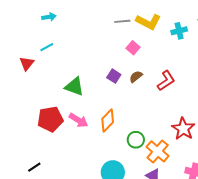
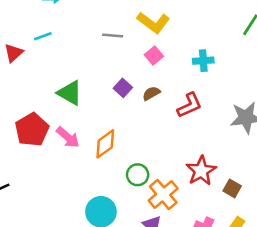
gray line: (122, 21) -> (113, 36), moved
yellow L-shape: (148, 22) -> (153, 23), moved
cyan cross: (179, 31) -> (203, 61), moved
red pentagon: (50, 119) -> (32, 130), turned -30

